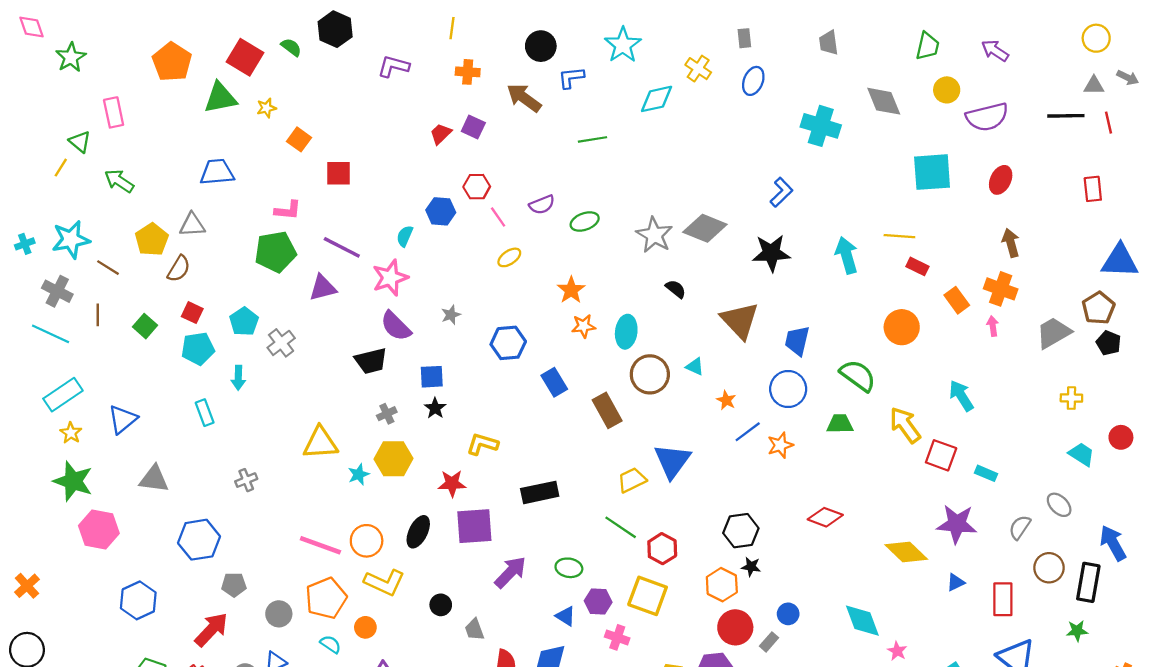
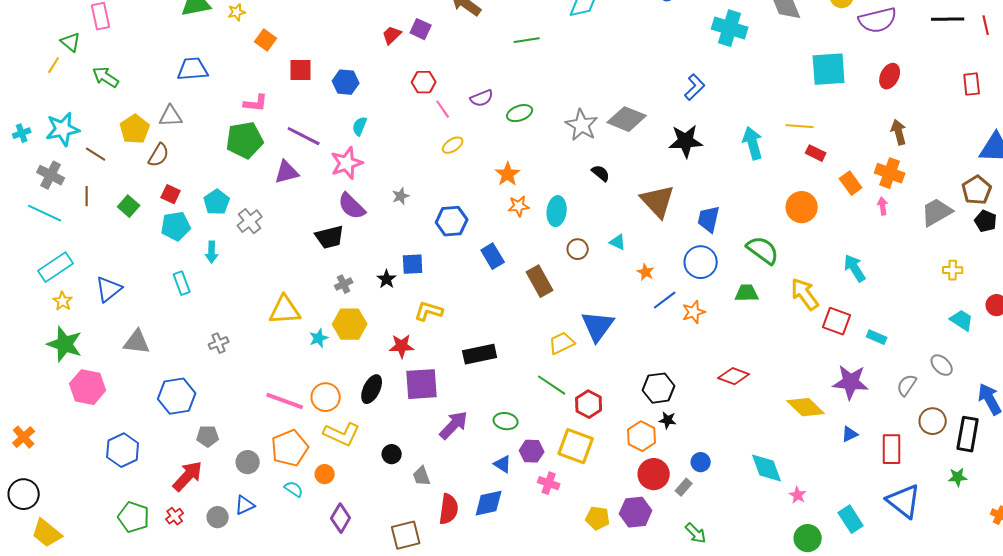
blue hexagon: (441, 211) -> (346, 82), moved
brown circle: (650, 374) -> (578, 249), size x0.6
blue square: (432, 377) -> (413, 264), moved

